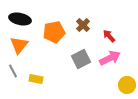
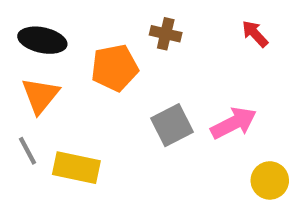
brown cross: (83, 25) -> (166, 34), moved, turned -32
red arrow: (109, 36) -> (255, 34), moved
yellow rectangle: (36, 79) -> (76, 168), size x1.5

